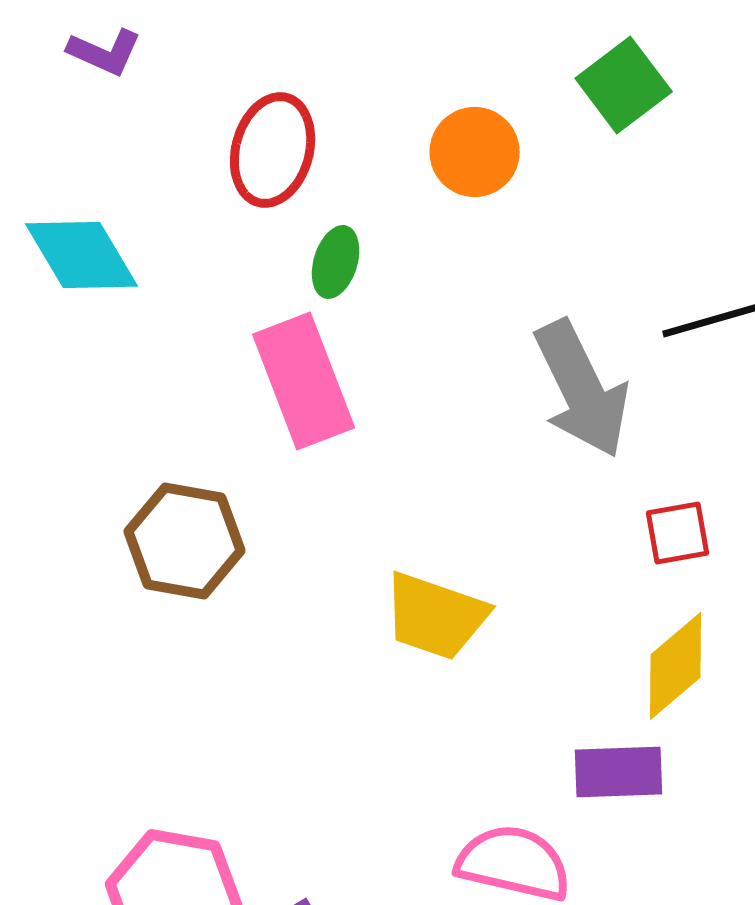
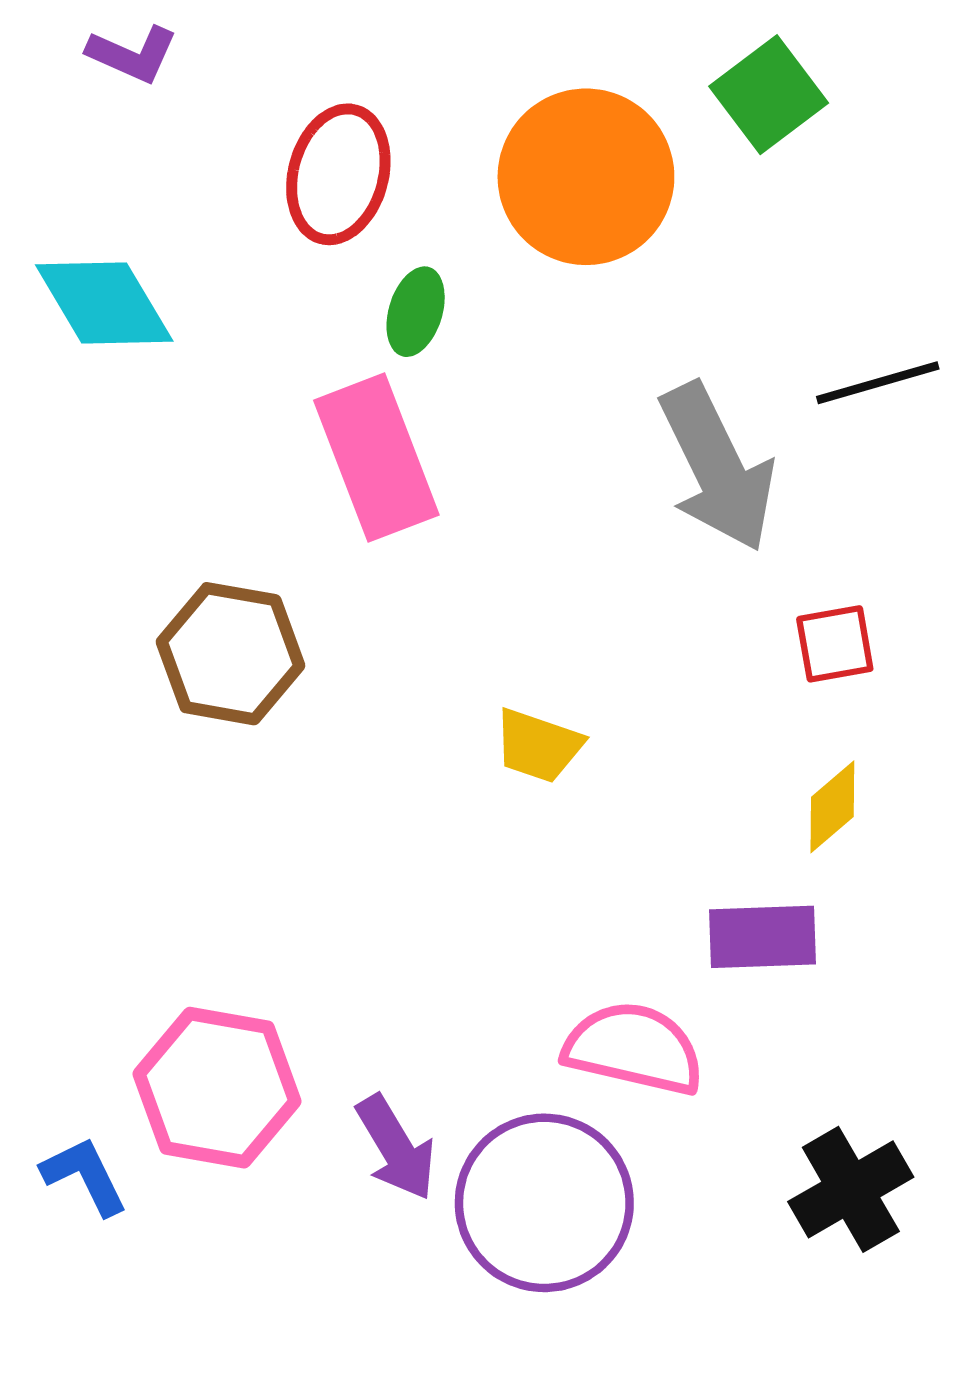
orange circle: (475, 152) -> (586, 177), size x1.6
yellow trapezoid: (436, 616) -> (538, 746), size x0.7
yellow diamond: (676, 666) -> (832, 807), size x0.7

